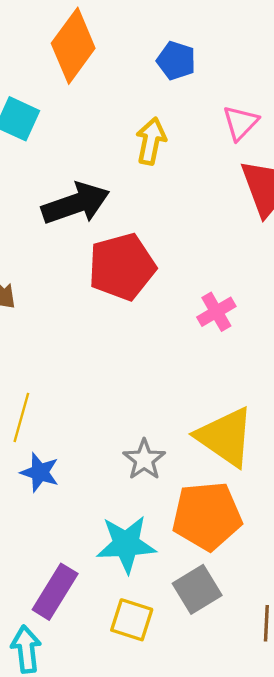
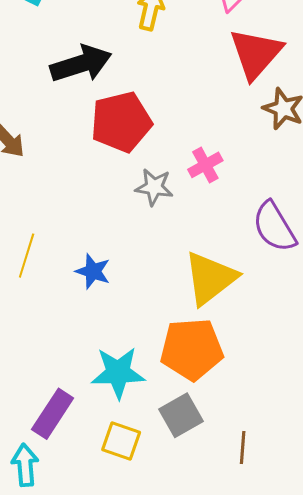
yellow triangle: (225, 437) -> (210, 278), turned 46
gray star: (144, 460) -> (154, 187), moved, turned -30
blue star: (40, 472) -> (93, 271), moved

